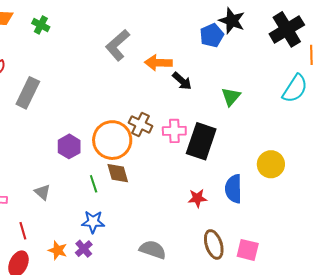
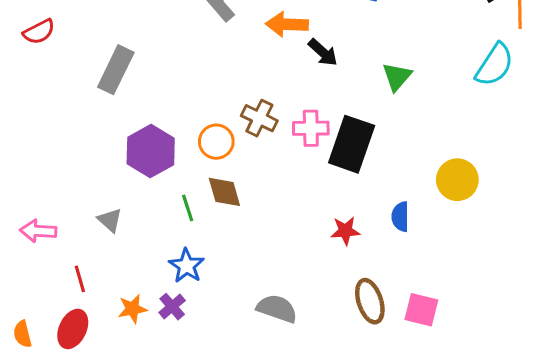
gray rectangle: (28, 93) -> (116, 70), moved
orange circle: (112, 140) -> (216, 142), size x0.6
purple hexagon: (69, 146) -> (151, 151), size x1.4
blue semicircle: (234, 189) -> (400, 217), size x0.7
blue star: (93, 222) -> (187, 266), turned 30
orange star: (58, 250) -> (132, 309), turned -30

